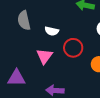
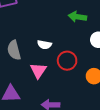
gray semicircle: (24, 20) -> (14, 50), moved

